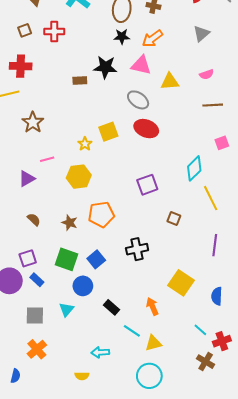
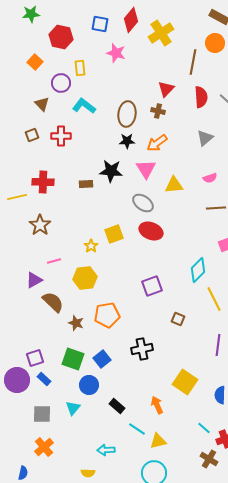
pink triangle: (141, 65) -> (146, 169), turned 45
red cross: (21, 66) -> (43, 182), moved
brown semicircle: (34, 219) -> (53, 302), moved, size x1.6

